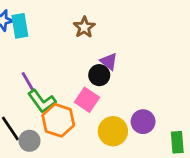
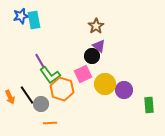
brown star: (84, 27) -> (96, 26), moved
pink square: (87, 100) -> (83, 74), turned 30
yellow circle: (113, 131) -> (105, 84), moved

